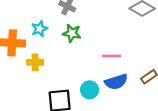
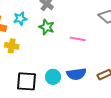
pink line: (112, 56) -> (78, 39), moved

